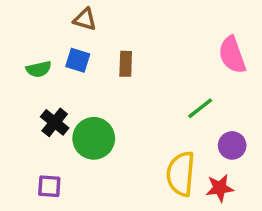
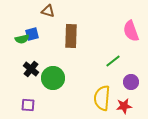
blue square: (78, 60) -> (32, 34), moved, turned -32
brown rectangle: (126, 64) -> (71, 36), size x1.6

